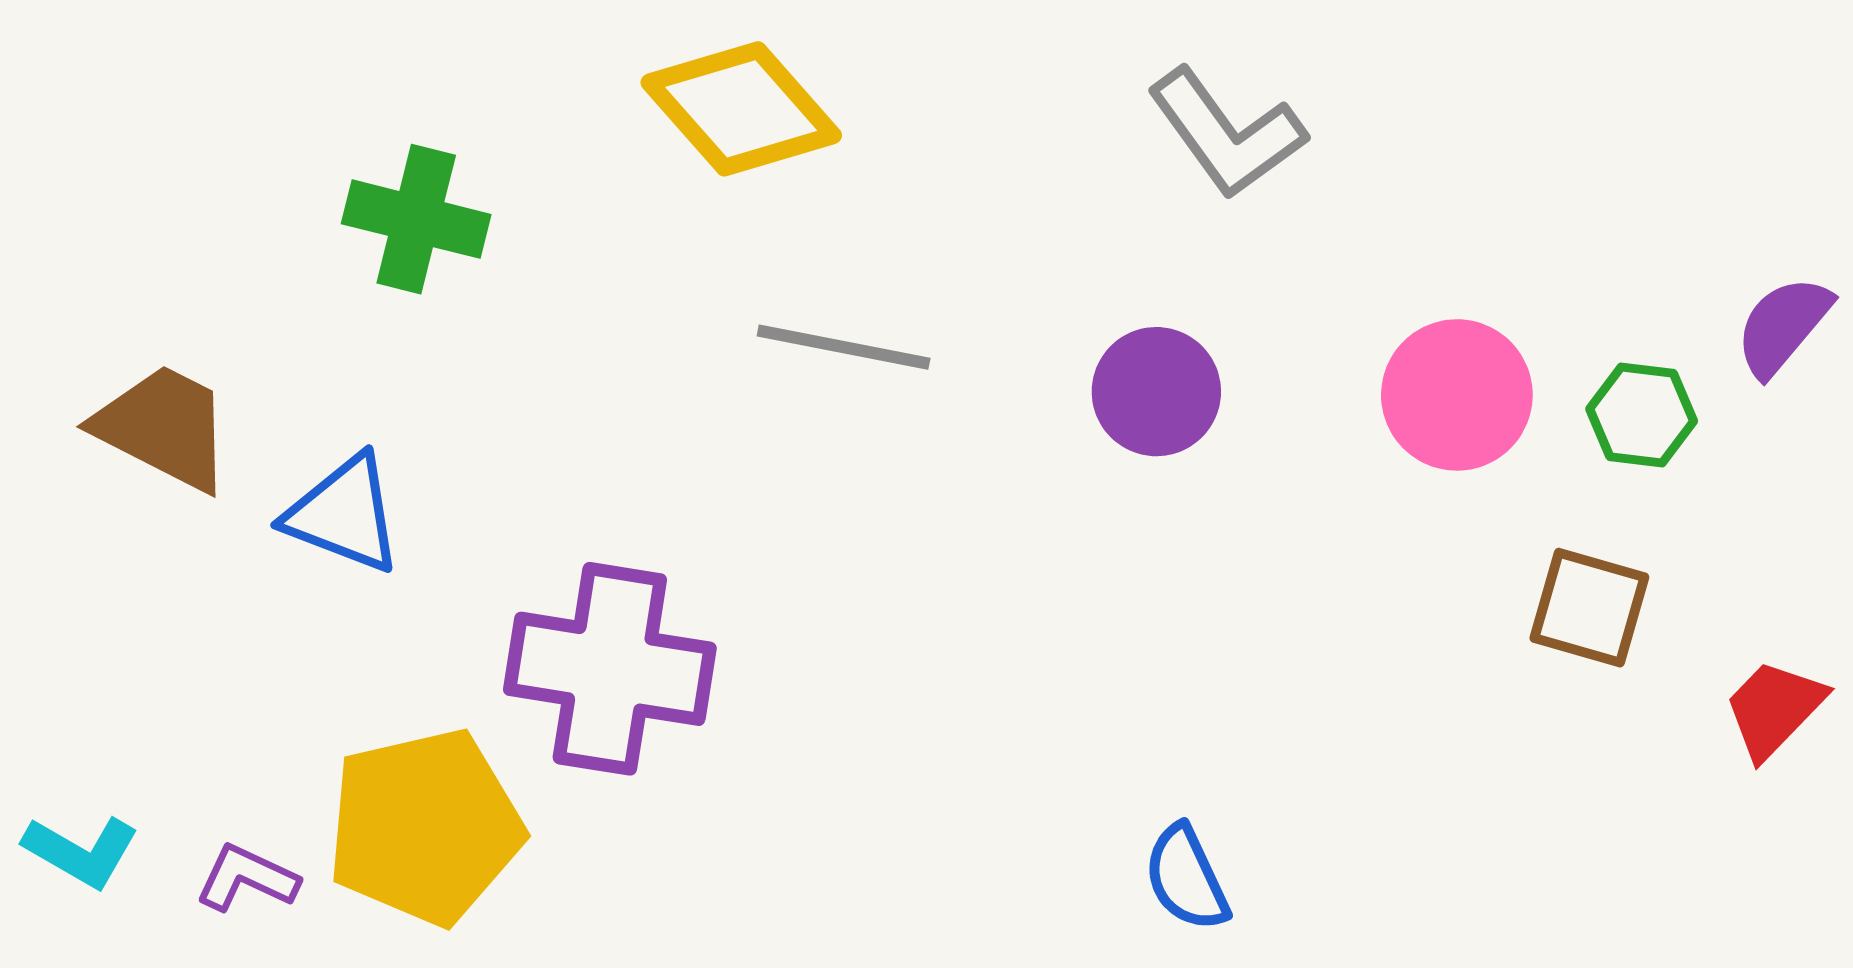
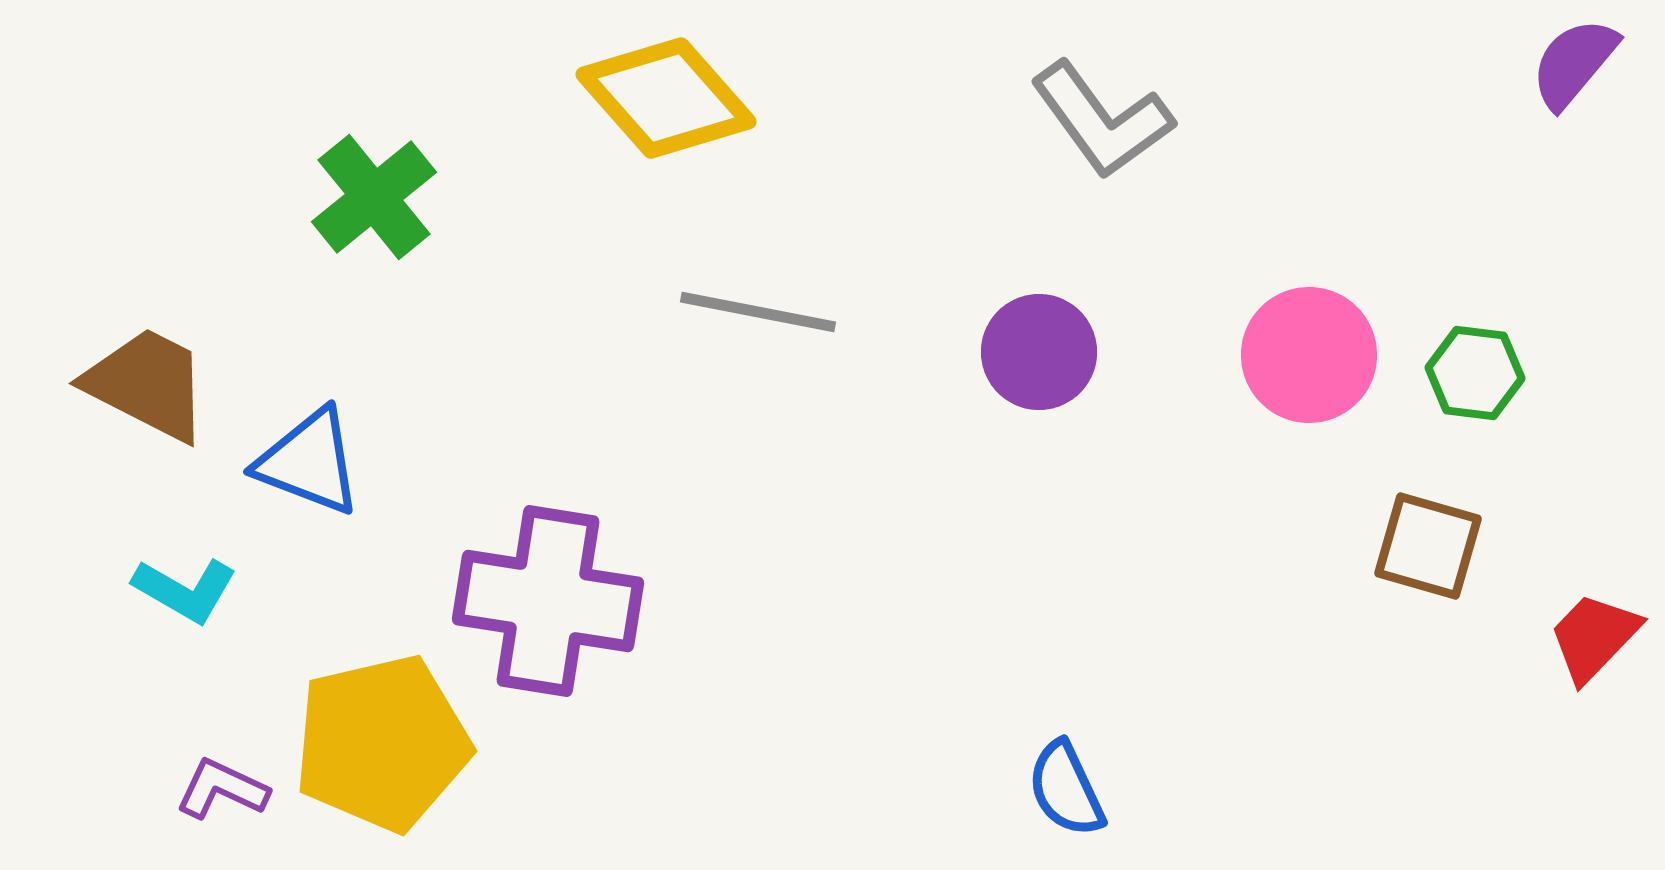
green cross: (416, 219) -> (374, 197), turned 37
purple semicircle: (1783, 326) -> (1574, 63), moved
cyan L-shape: (81, 851) -> (185, 590), moved

